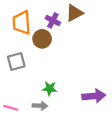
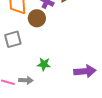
gray arrow: (40, 106) -> (26, 80), moved

